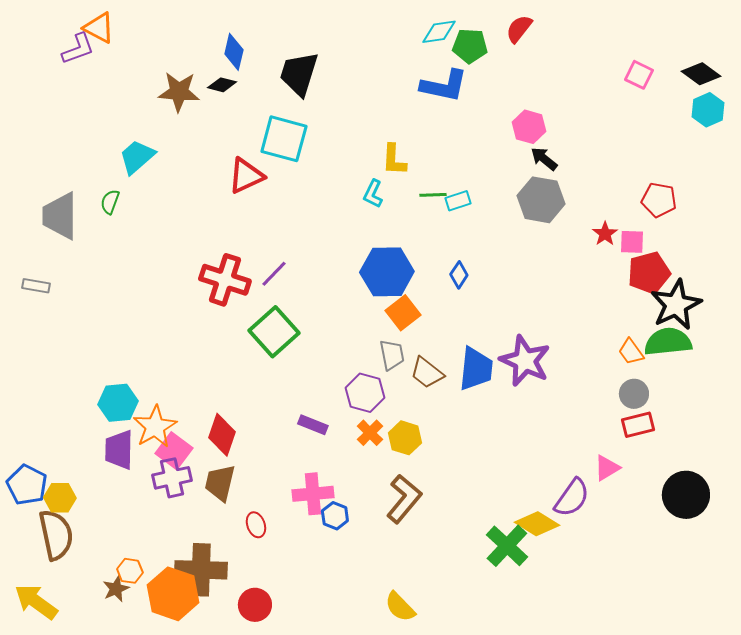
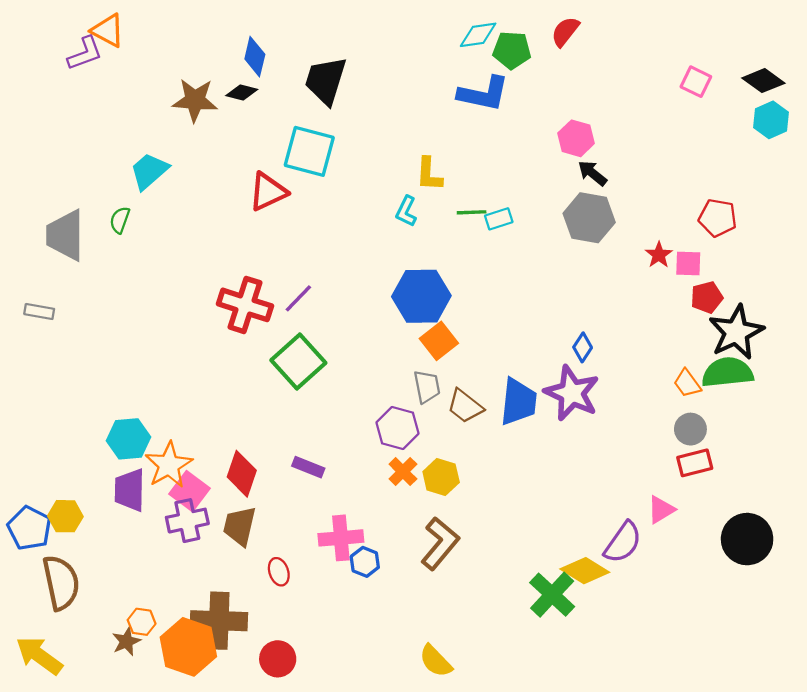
red pentagon: (649, 273) -> (707, 297), size x0.7
blue diamond: (459, 275) -> (583, 347), moved
purple rectangle: (313, 425) -> (308, 467), moved
yellow hexagon: (60, 498) -> (65, 516), moved

